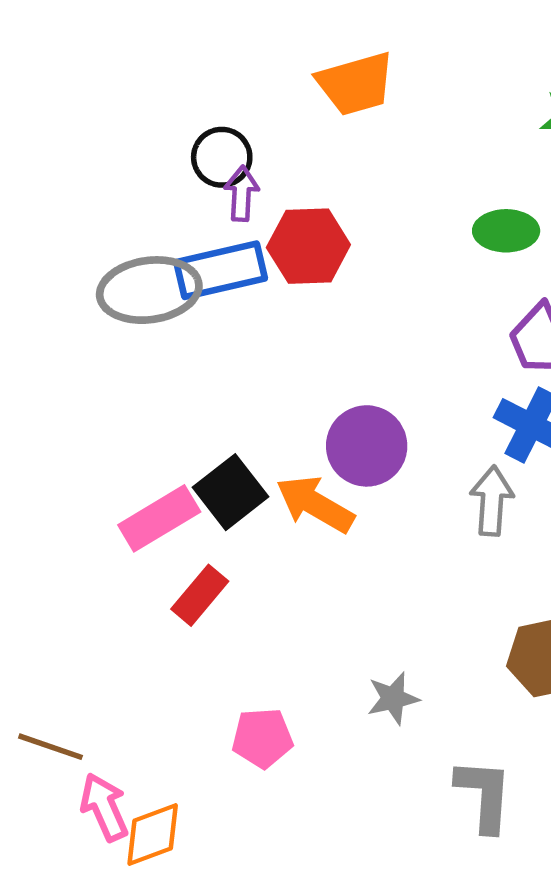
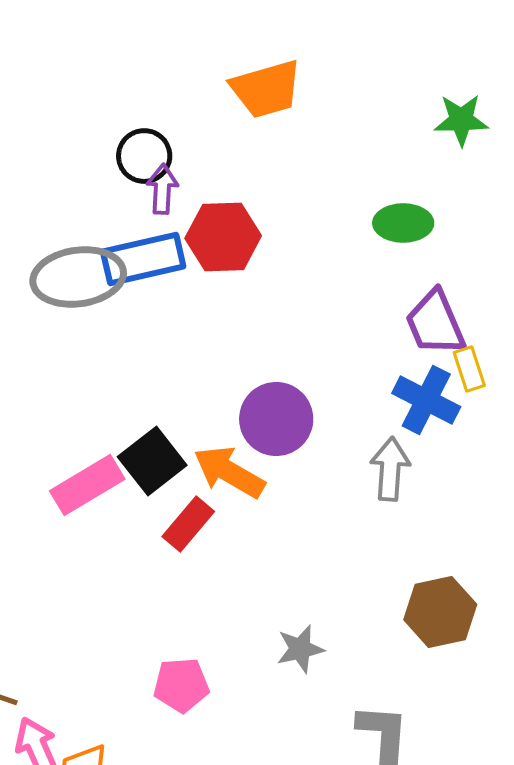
red rectangle: (200, 595) -> (188, 524), moved

